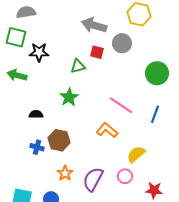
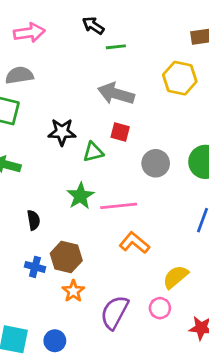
gray circle: (122, 43) -> (156, 163), moved
black star: (39, 52) -> (62, 132), moved
pink line: (121, 105) -> (119, 206), moved, turned -40
black semicircle: (36, 114) -> (34, 220), turned 80
orange star: (65, 173) -> (73, 291), moved

